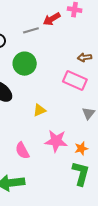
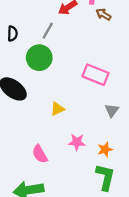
gray line: (31, 30) -> (48, 31), moved, turned -42
brown arrow: (84, 57) -> (103, 14), moved, turned 40
pink star: (56, 141) -> (77, 142), size x0.7

